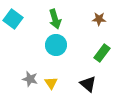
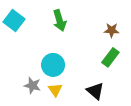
brown star: (99, 19) -> (112, 30), moved
cyan circle: (56, 45) -> (53, 65), moved

